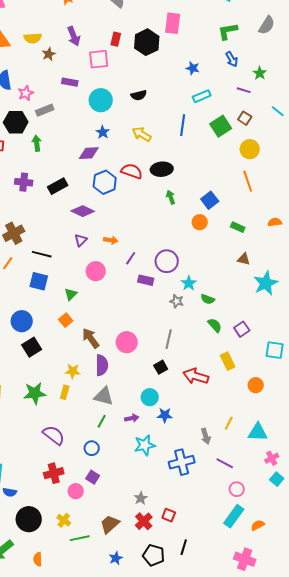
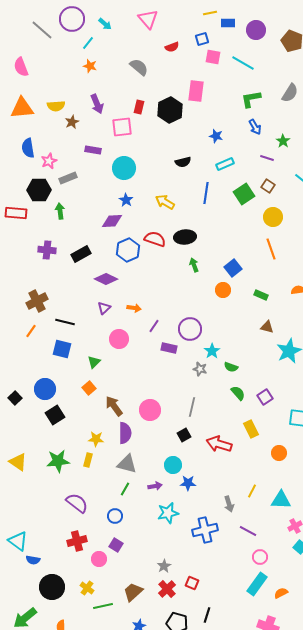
black semicircle: (139, 95) -> (183, 162), moved

